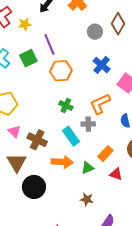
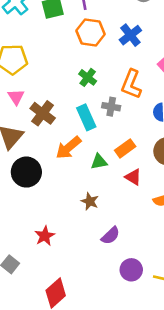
blue cross: (102, 65) -> (130, 35), moved
orange L-shape: (100, 104) -> (131, 84), turned -55
orange arrow: (62, 162) -> (68, 148), turned 125

